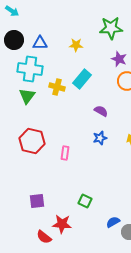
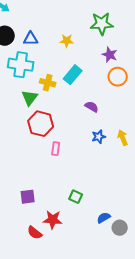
green triangle: (27, 96) -> (30, 98), moved
blue star: (100, 138) -> (99, 137), moved
red hexagon: (32, 141) -> (41, 124), moved

